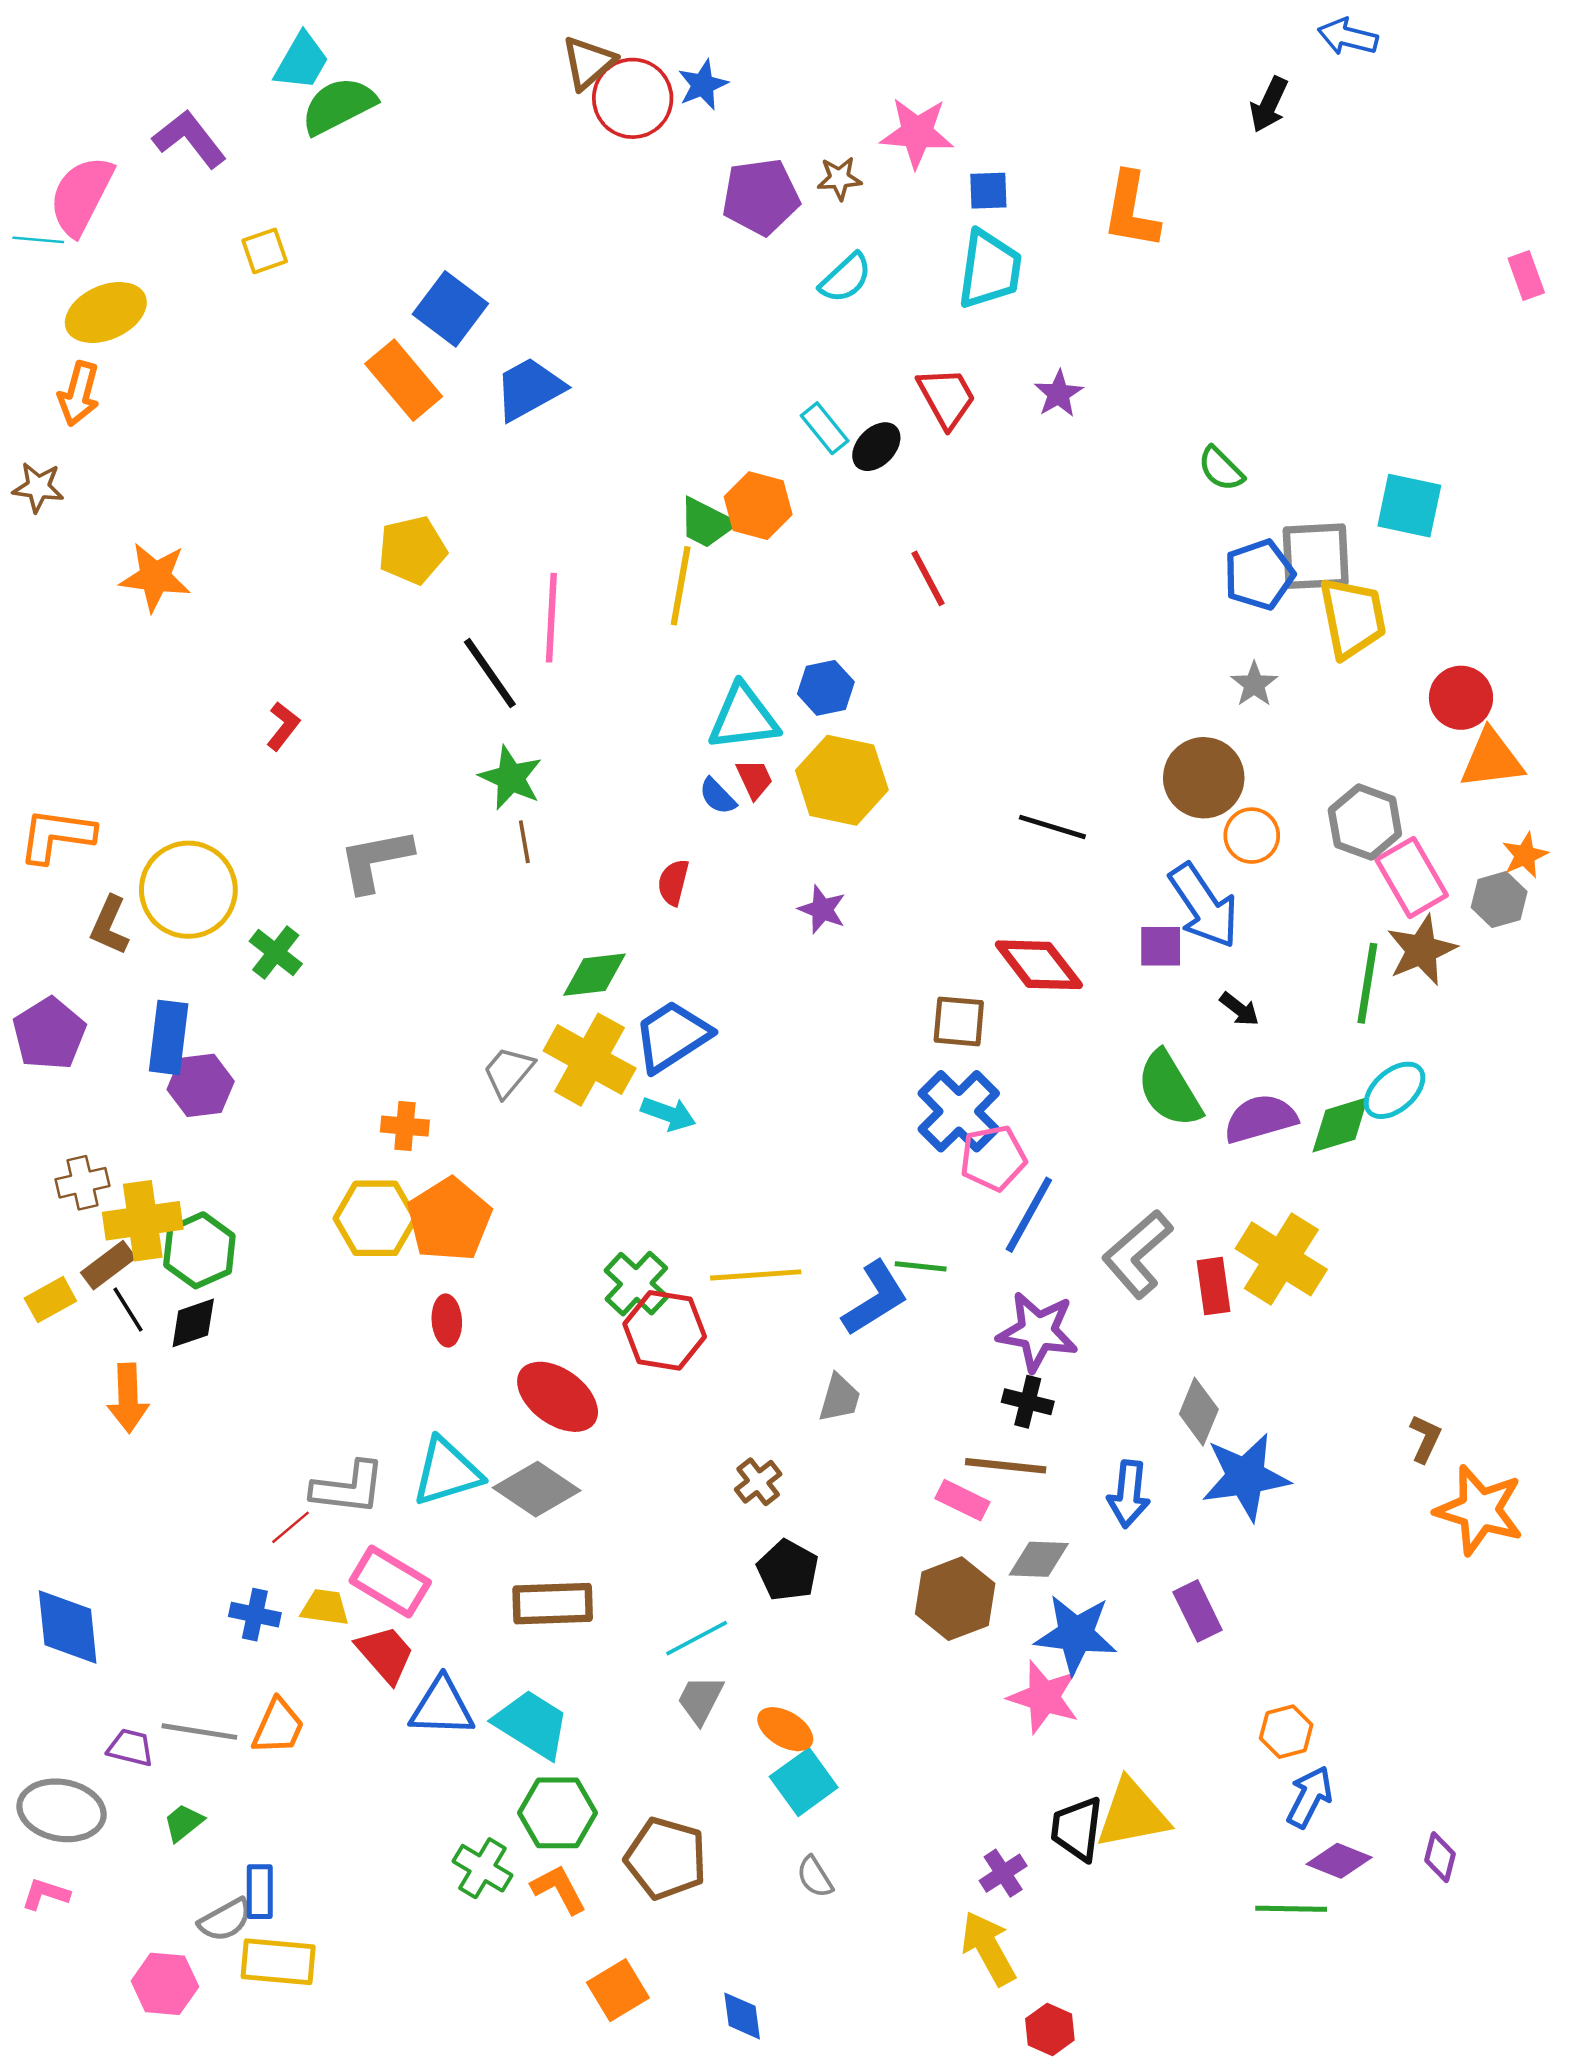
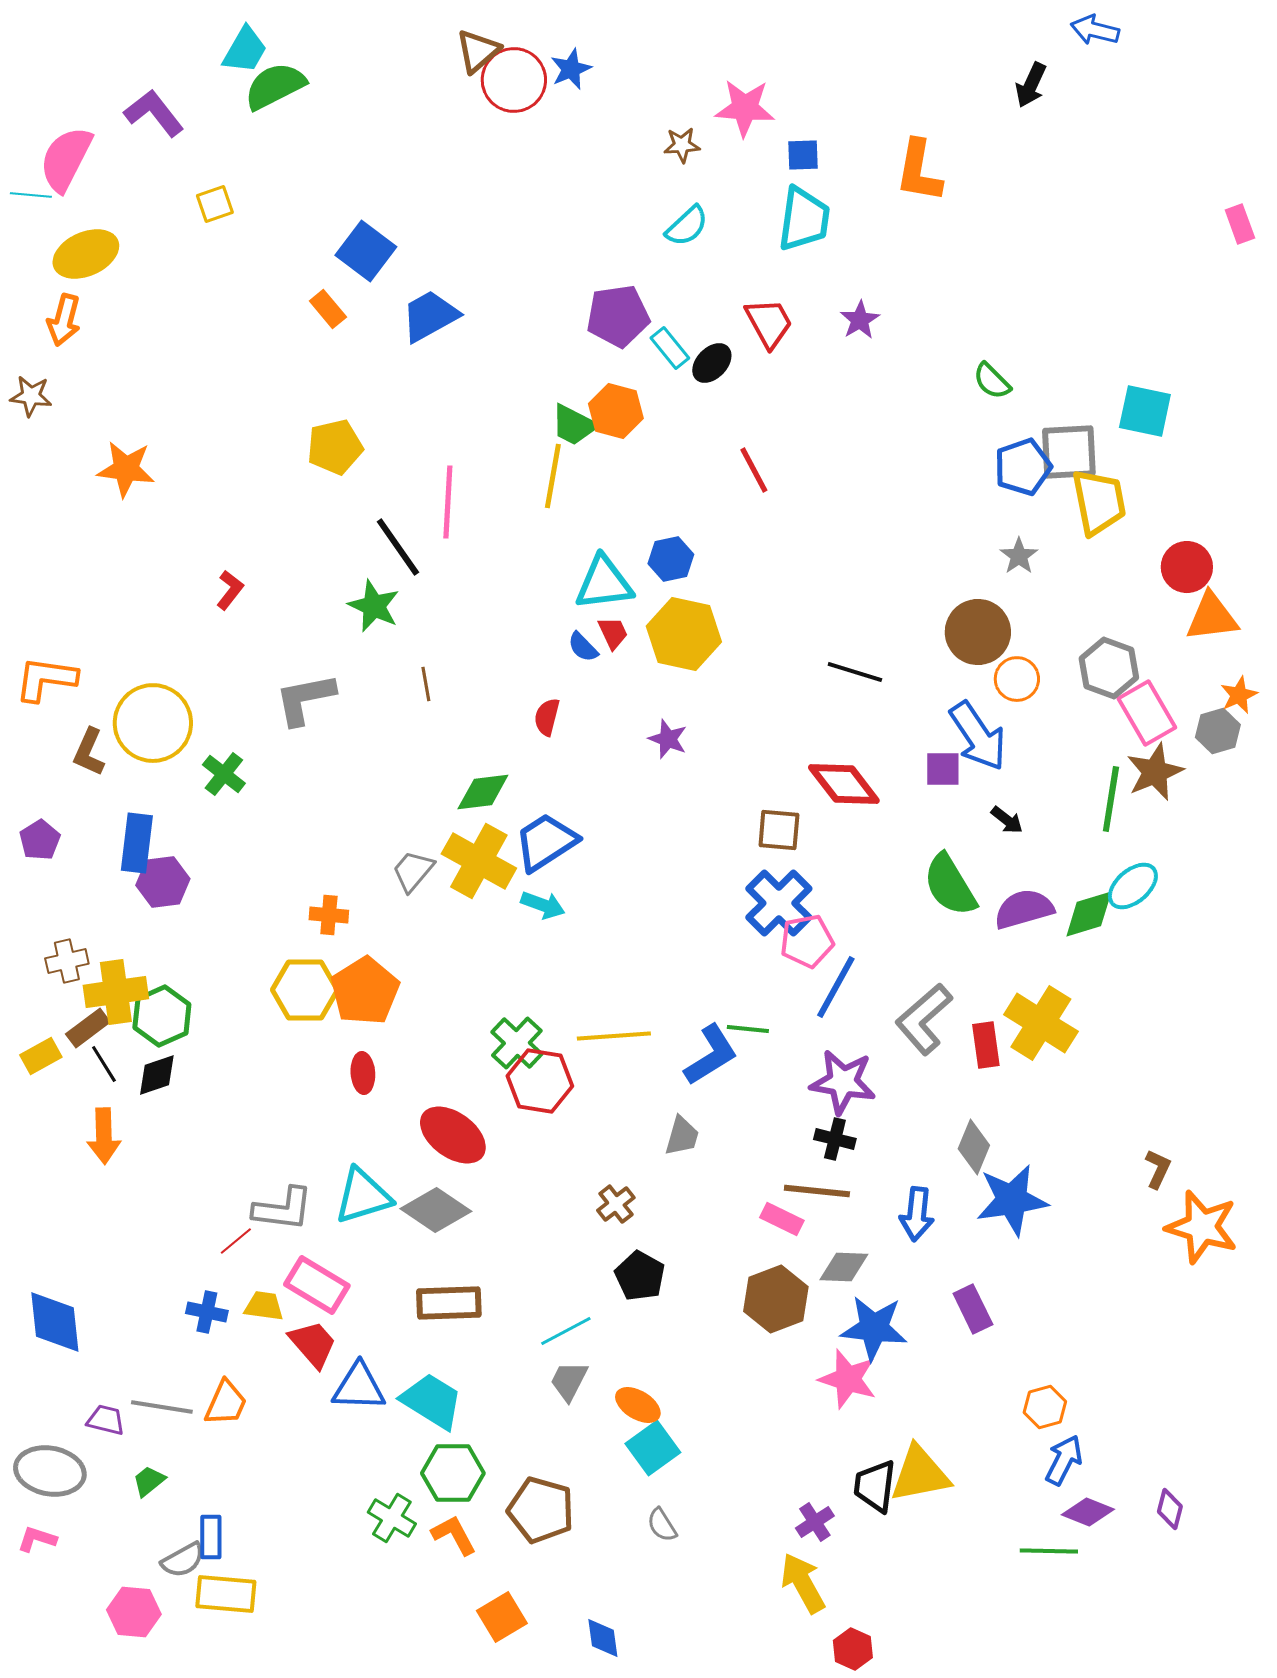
purple pentagon: (761, 197) -> (618, 316), moved
orange rectangle: (404, 380) -> (328, 309), size x0.6
green star: (511, 778) -> (374, 606), moved
purple pentagon: (49, 1034) -> (40, 840), size x0.7

